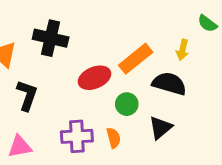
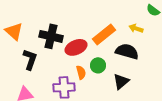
black cross: (51, 38) -> (51, 36), moved
yellow arrow: (182, 50) -> (136, 28), turned 96
orange semicircle: (114, 138) -> (81, 72), moved

